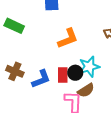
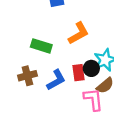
green rectangle: (14, 26) -> (41, 46), moved
brown cross: (15, 71) -> (27, 76), turned -30

